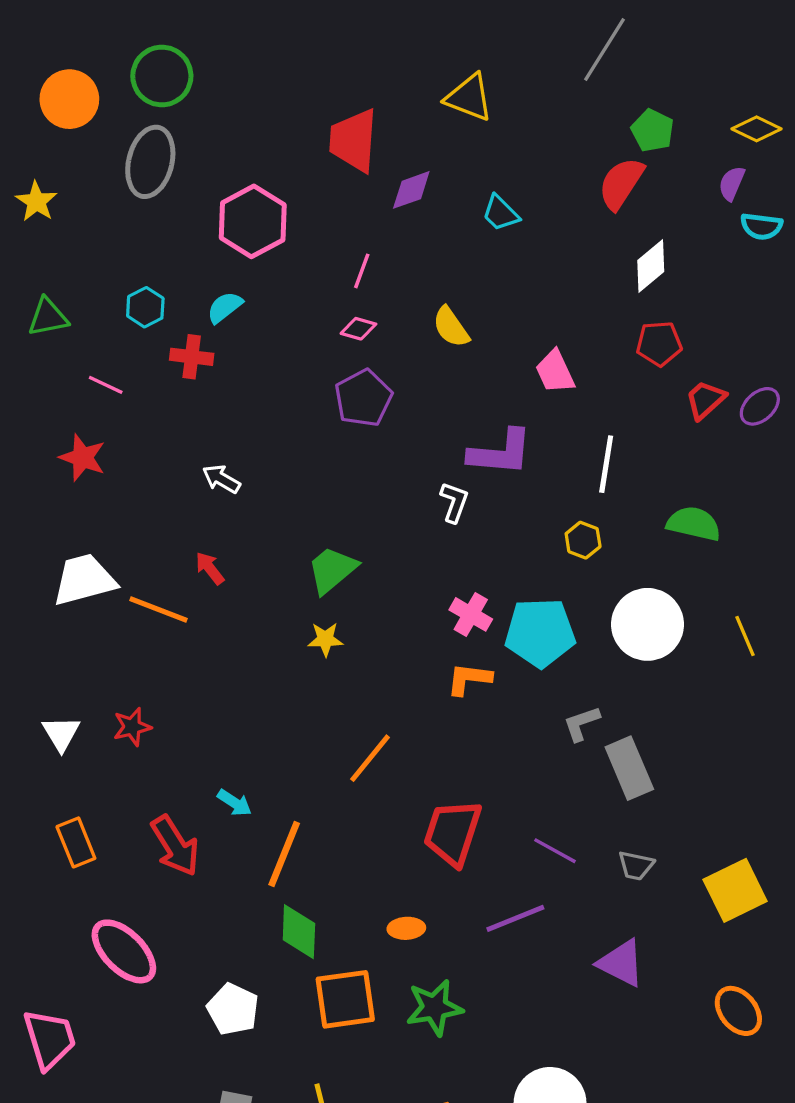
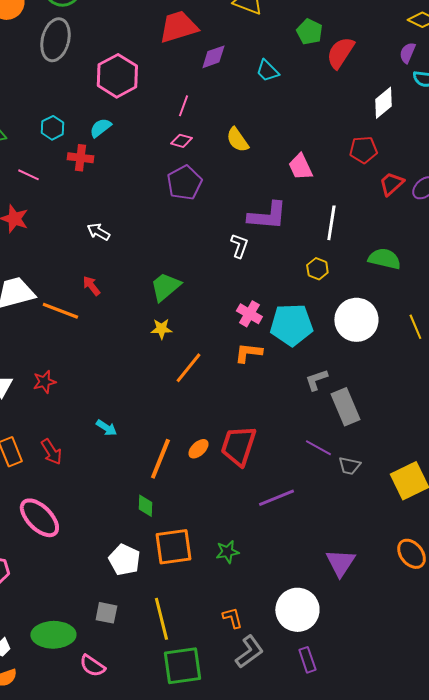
green pentagon: (652, 130) -> (309, 32), moved
red trapezoid: (353, 140) -> (178, 27), turned 69
white diamond: (651, 266) -> (383, 103), moved
orange line: (370, 758) -> (188, 368), moved
red arrow: (175, 846) -> (51, 452), moved, size x0.7
purple line: (555, 851) -> (318, 448), moved
orange line: (284, 854) -> (160, 459), moved
orange ellipse: (406, 928) -> (198, 449), moved, turned -40
green diamond: (299, 932) -> (145, 506), size x0.7
purple triangle: (621, 963) -> (340, 563), moved, turned 36
green star: (434, 1008) -> (227, 552), size x0.7
white pentagon: (233, 1009) -> (124, 560), moved

